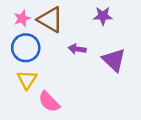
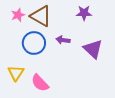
blue circle: (26, 48) -> (34, 43), moved
yellow triangle: (27, 80) -> (16, 73), moved

